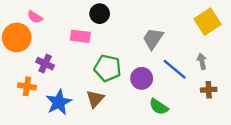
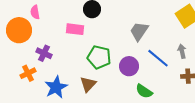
pink semicircle: (35, 17) -> (35, 12), turned 48
orange cross: (27, 86) -> (28, 73), turned -35

